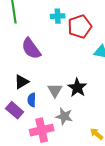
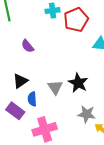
purple semicircle: (31, 49) -> (28, 46), size x0.6
gray star: (64, 116) -> (87, 114), moved

